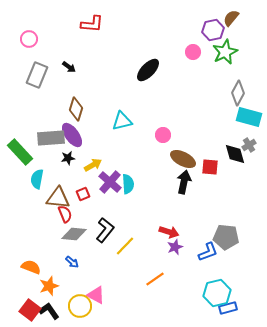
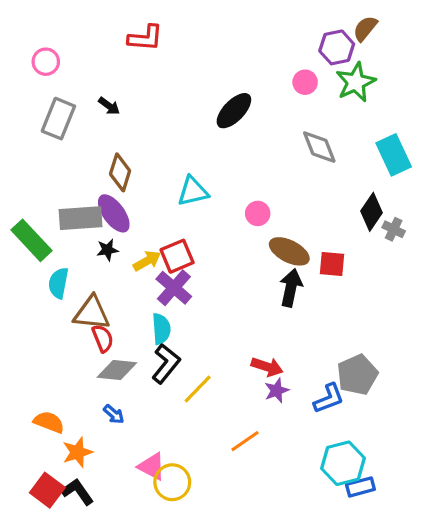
gray diamond: (238, 93) -> (319, 147), moved, turned -50
cyan rectangle: (249, 117) -> (394, 155), moved, turned 50
gray cross: (249, 145) -> (394, 229), turned -32
black diamond: (235, 154) -> (371, 212), moved, turned 50
cyan semicircle: (128, 184) -> (161, 329), moved
red square: (83, 194) -> (177, 256), moved, size x1.5
gray pentagon: (226, 237) -> (357, 375), turned -30
yellow circle: (80, 306) -> (172, 482), moved

